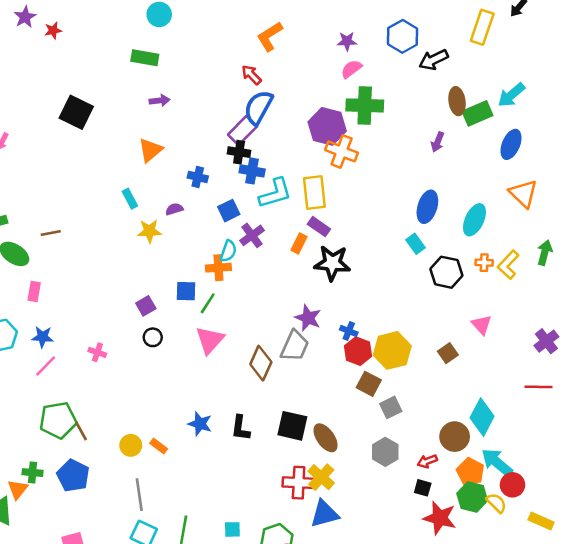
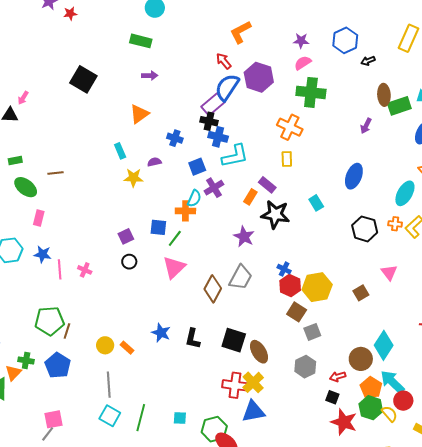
black arrow: (433, 60) -> (368, 61), size x0.6
purple hexagon: (327, 126) -> (259, 77), moved
yellow rectangle: (314, 192) -> (287, 159), moved, size x0.6
cyan ellipse: (474, 220) -> (405, 193), moved
cyan rectangle: (415, 244) -> (316, 203), moved
purple star: (308, 318) -> (244, 237), moved
pink line: (46, 366) -> (60, 269), moved, turned -54
brown line: (81, 431) -> (67, 331), turned 42

